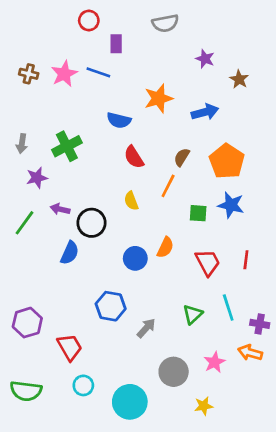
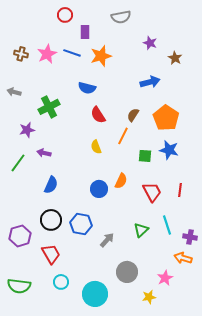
orange star: (159, 98) -> (101, 56), moved
gray arrow: (22, 144) -> (14, 92), moved, turned 96
black circle: (92, 223) -> (51, 220), moved
pink star: (215, 362) -> (165, 278), moved

